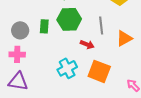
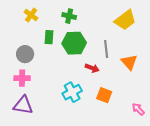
green rectangle: (44, 26) -> (49, 37), moved
orange triangle: (124, 38) -> (129, 62), turned -42
orange square: (99, 71) -> (104, 95), size x0.7

